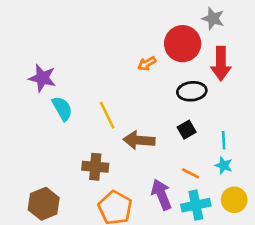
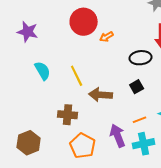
red circle: (183, 44) -> (84, 22), moved
purple star: (42, 78) -> (28, 32), moved
orange line: (191, 173) -> (140, 120), turned -48

